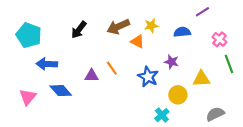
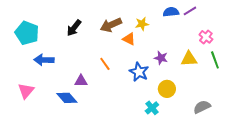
blue semicircle: (182, 32) -> (171, 12), moved
purple triangle: (92, 76) -> (81, 81), moved
yellow triangle: (201, 79) -> (189, 59), moved
blue diamond: (61, 91) -> (67, 98), moved

